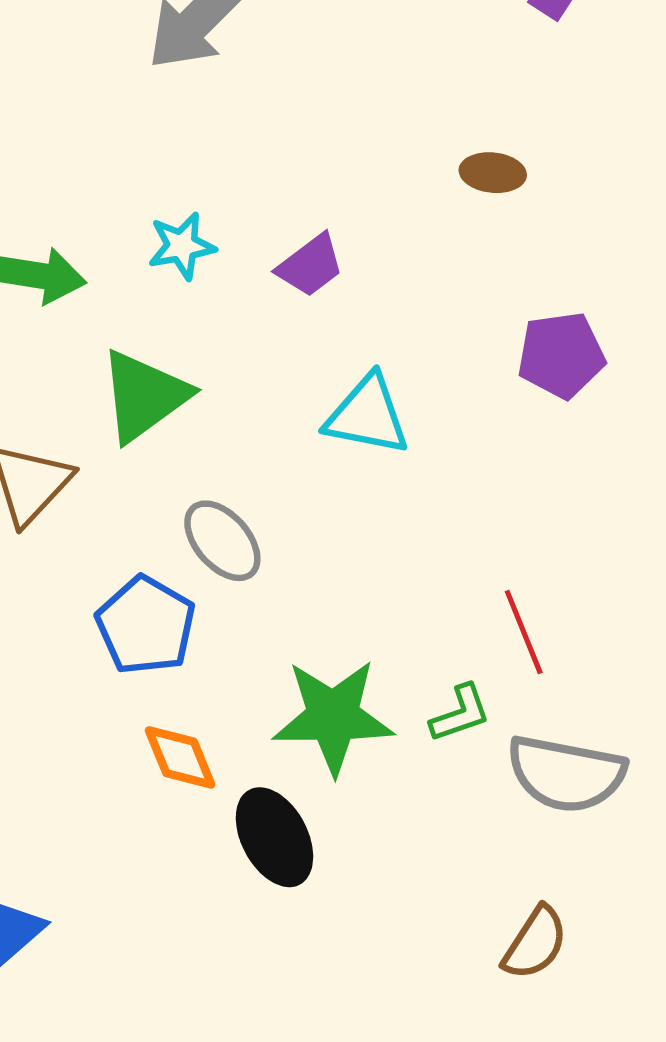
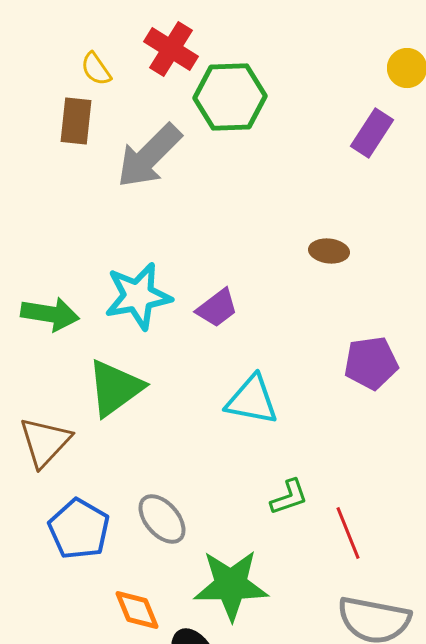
cyan star: (182, 246) -> (138, 296), size x1.6
gray ellipse: (222, 541) -> (162, 519), moved
blue pentagon: (146, 625) -> (79, 529), moved
green L-shape: (460, 713) -> (289, 497), moved

